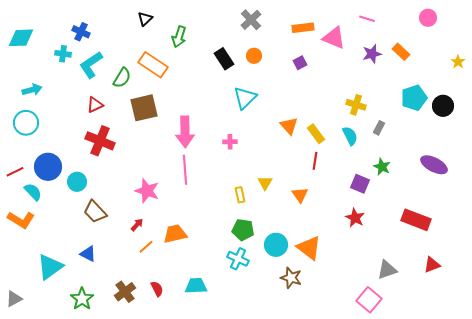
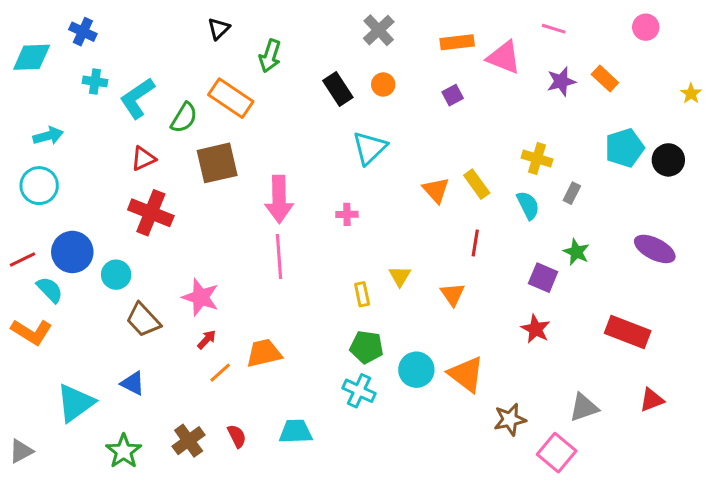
blue cross: (81, 32) -> (83, 32), moved
yellow rectangle: (316, 134) -> (477, 184), moved
pink star: (147, 191) -> (201, 297), moved
brown star: (291, 278) -> (510, 419), moved, turned -30

